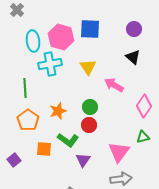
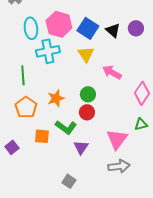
blue square: (90, 29) -> (88, 28), moved, turned 30
purple circle: (134, 29) -> (136, 28), moved
black triangle: (133, 57) -> (113, 30), moved

